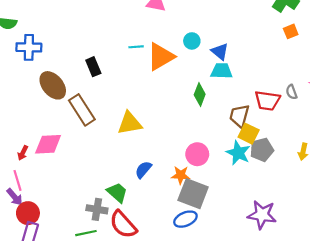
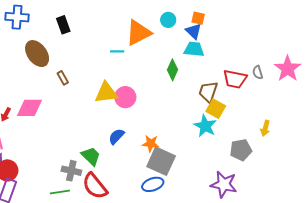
orange square: (291, 31) -> (198, 18), moved, turned 32
cyan line: (136, 47) -> (117, 51), moved
black rectangle: (93, 67) -> (63, 25), moved
brown rectangle: (82, 110) -> (63, 78), size x0.5
gray pentagon: (262, 150) -> (241, 150), moved
pink circle: (197, 154) -> (125, 97), moved

